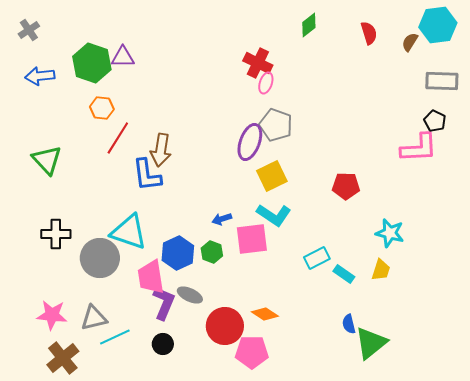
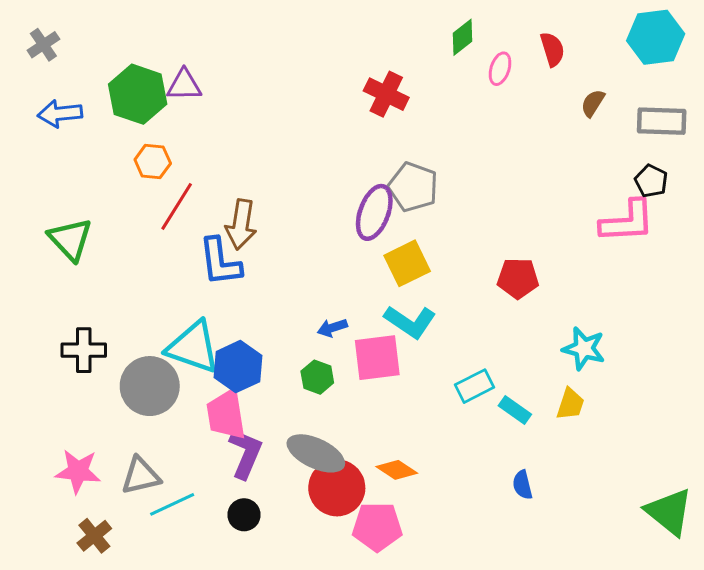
brown semicircle: (410, 42) -> (593, 103), moved
pink ellipse: (266, 83) -> (500, 69), moved
blue hexagon: (178, 253) -> (238, 367), moved
gray ellipse: (190, 295) -> (316, 453), moved, size x1.5
green triangle: (371, 343) -> (669, 512), moved, turned -42
brown cross: (63, 358) -> (94, 536), size x0.7

